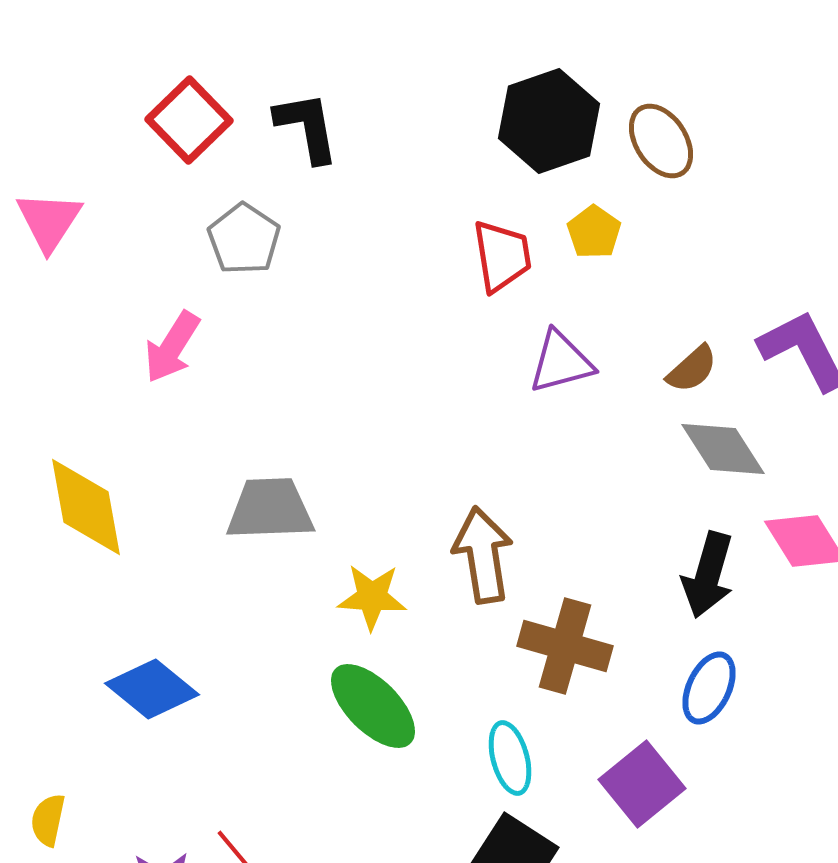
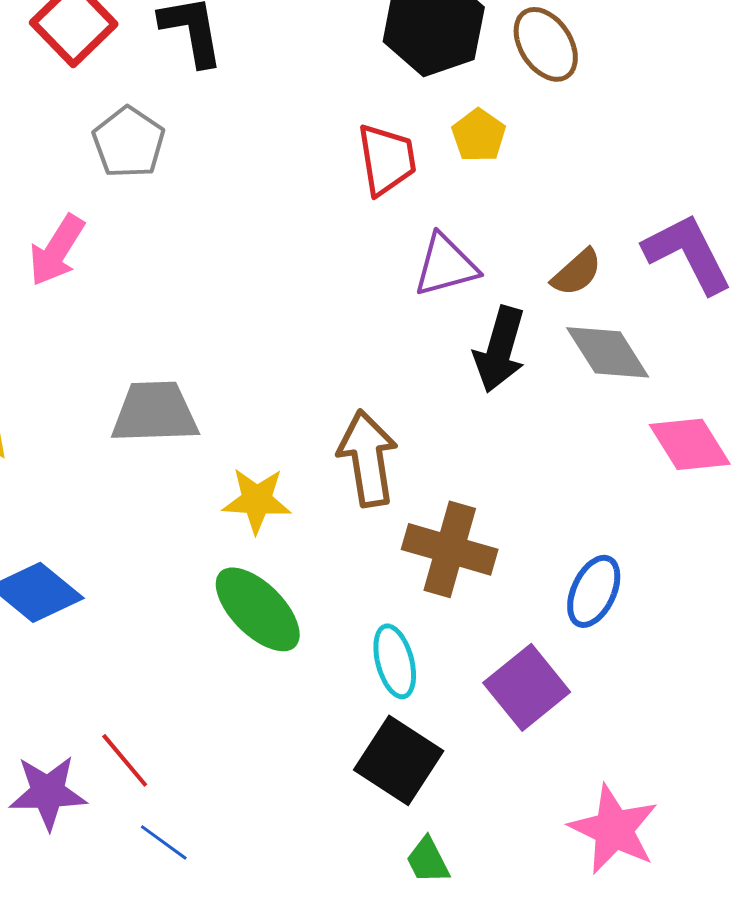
black arrow: (708, 575) -> (500, 349), moved

